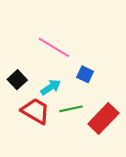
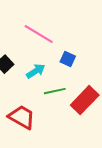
red trapezoid: (36, 111) -> (22, 117), moved

